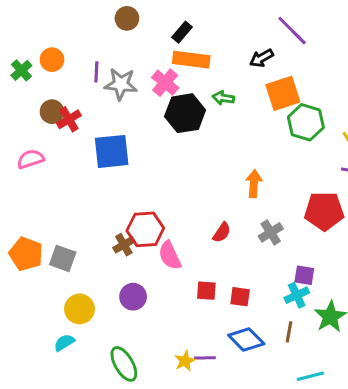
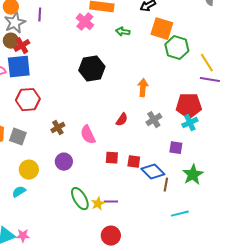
gray star: (121, 84) -> (15, 23), moved, turned -30
orange square: (283, 93) -> (162, 29), turned 35
black hexagon: (185, 113) -> (92, 69), moved
blue square: (112, 151) -> (19, 67), moved
red hexagon: (145, 229) -> (28, 100), moved
cyan cross: (297, 295) -> (190, 123), moved
blue diamond: (246, 340) -> (153, 172), moved
green ellipse: (124, 364) -> (80, 199), moved

